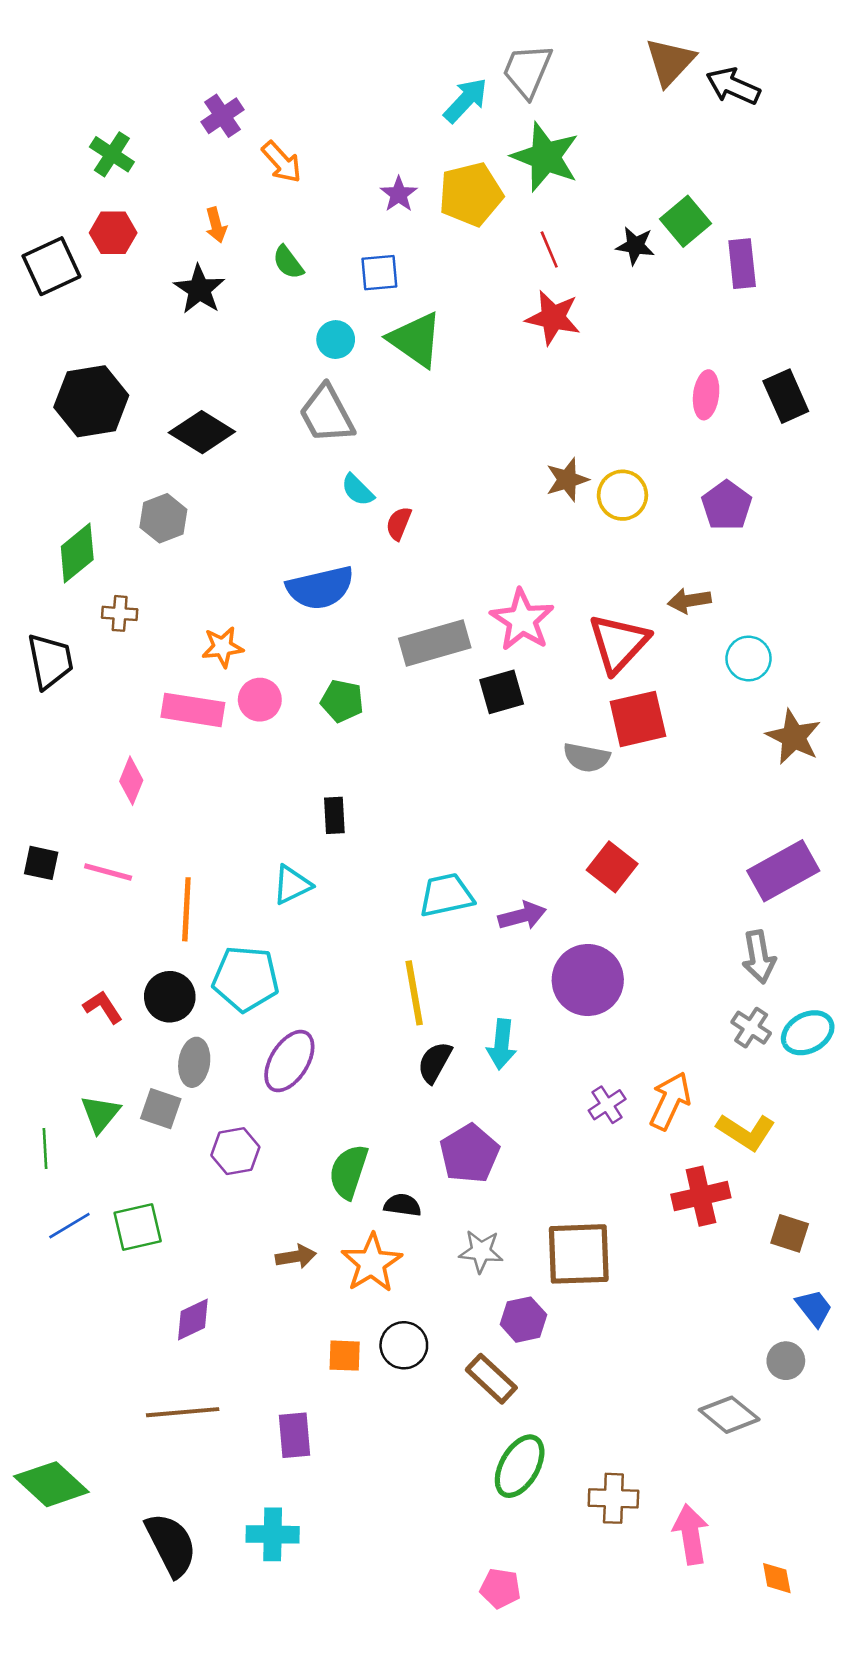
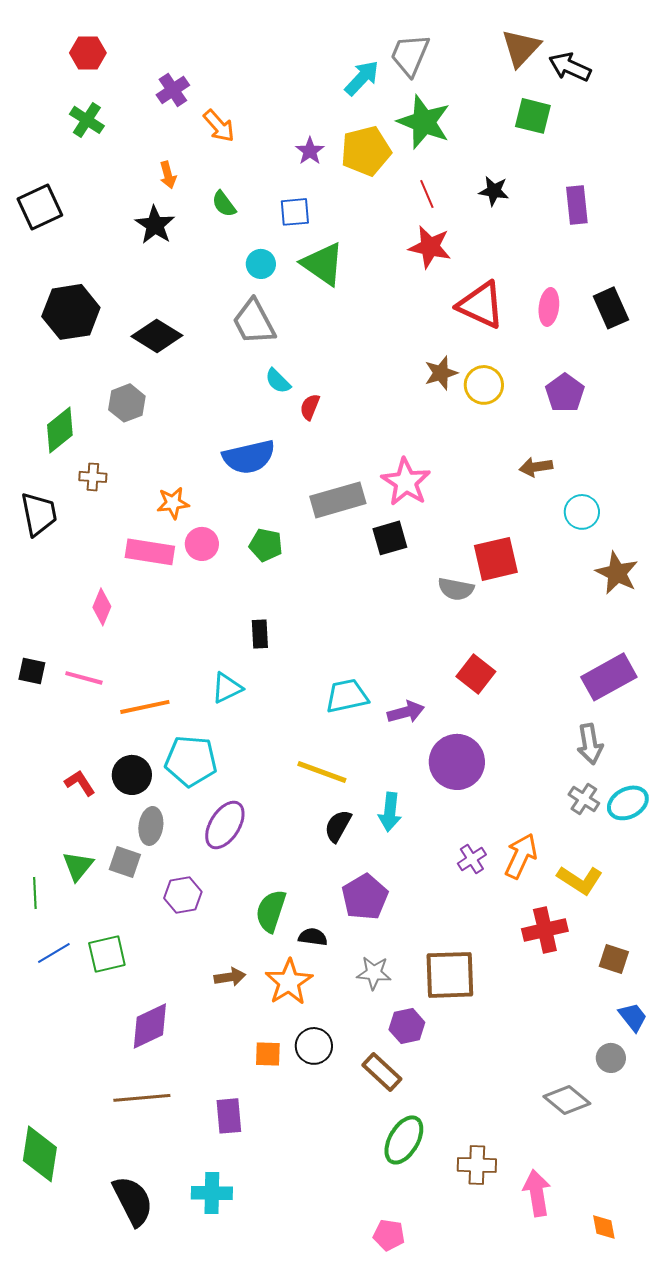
green square: (685, 221) -> (533, 116), moved, turned -36
red hexagon: (113, 233) -> (88, 53), moved
red triangle: (619, 643) -> (481, 305), moved, turned -48
orange line: (186, 909) -> (145, 707), turned 75
yellow line: (414, 993) -> (322, 772), turned -60
purple diamond: (193, 1320) -> (150, 1026), size x1.4
green diamond: (51, 1484) -> (40, 1154), turned 56

